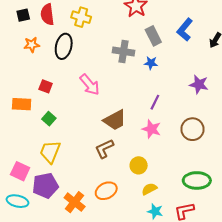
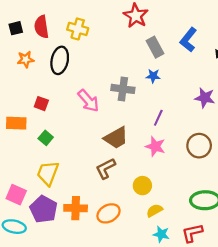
gray cross: (123, 51) -> (123, 89), moved
purple pentagon: (45, 186) -> (44, 209), turned -30
orange cross: (75, 202) -> (76, 208), moved, turned -35

